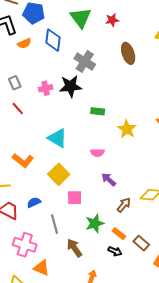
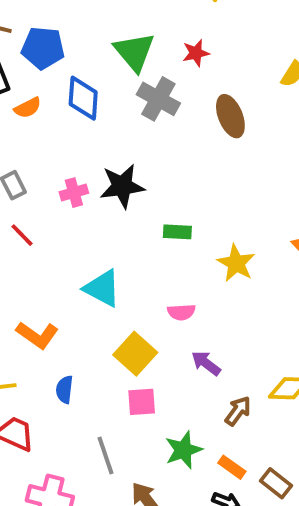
gray cross: (85, 61) -> (158, 99), moved
yellow square: (59, 174) -> (135, 354), moved
blue semicircle: (34, 202) -> (64, 390), moved, turned -56

